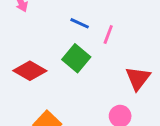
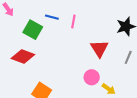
green square: (76, 58) -> (33, 30), moved

